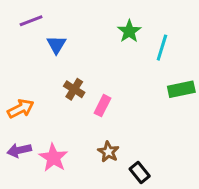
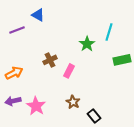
purple line: (31, 21) -> (17, 30), moved
green star: (129, 31) -> (87, 44), moved
blue triangle: (56, 45) -> (38, 15), moved, turned -32
brown cross: (74, 89) -> (50, 60), turned 32

